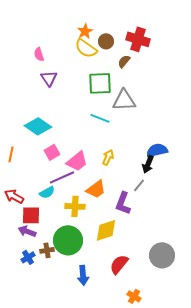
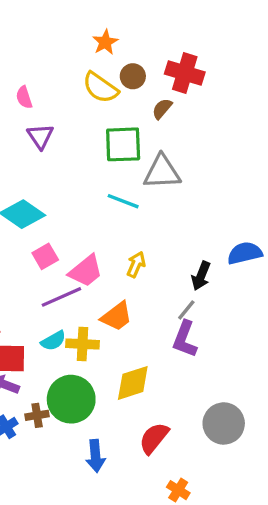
orange star: (85, 31) -> (105, 42), moved
blue semicircle: (157, 150) -> (245, 253), moved
cyan semicircle: (47, 192) -> (53, 341), moved
purple L-shape: (123, 203) -> (185, 339), moved

